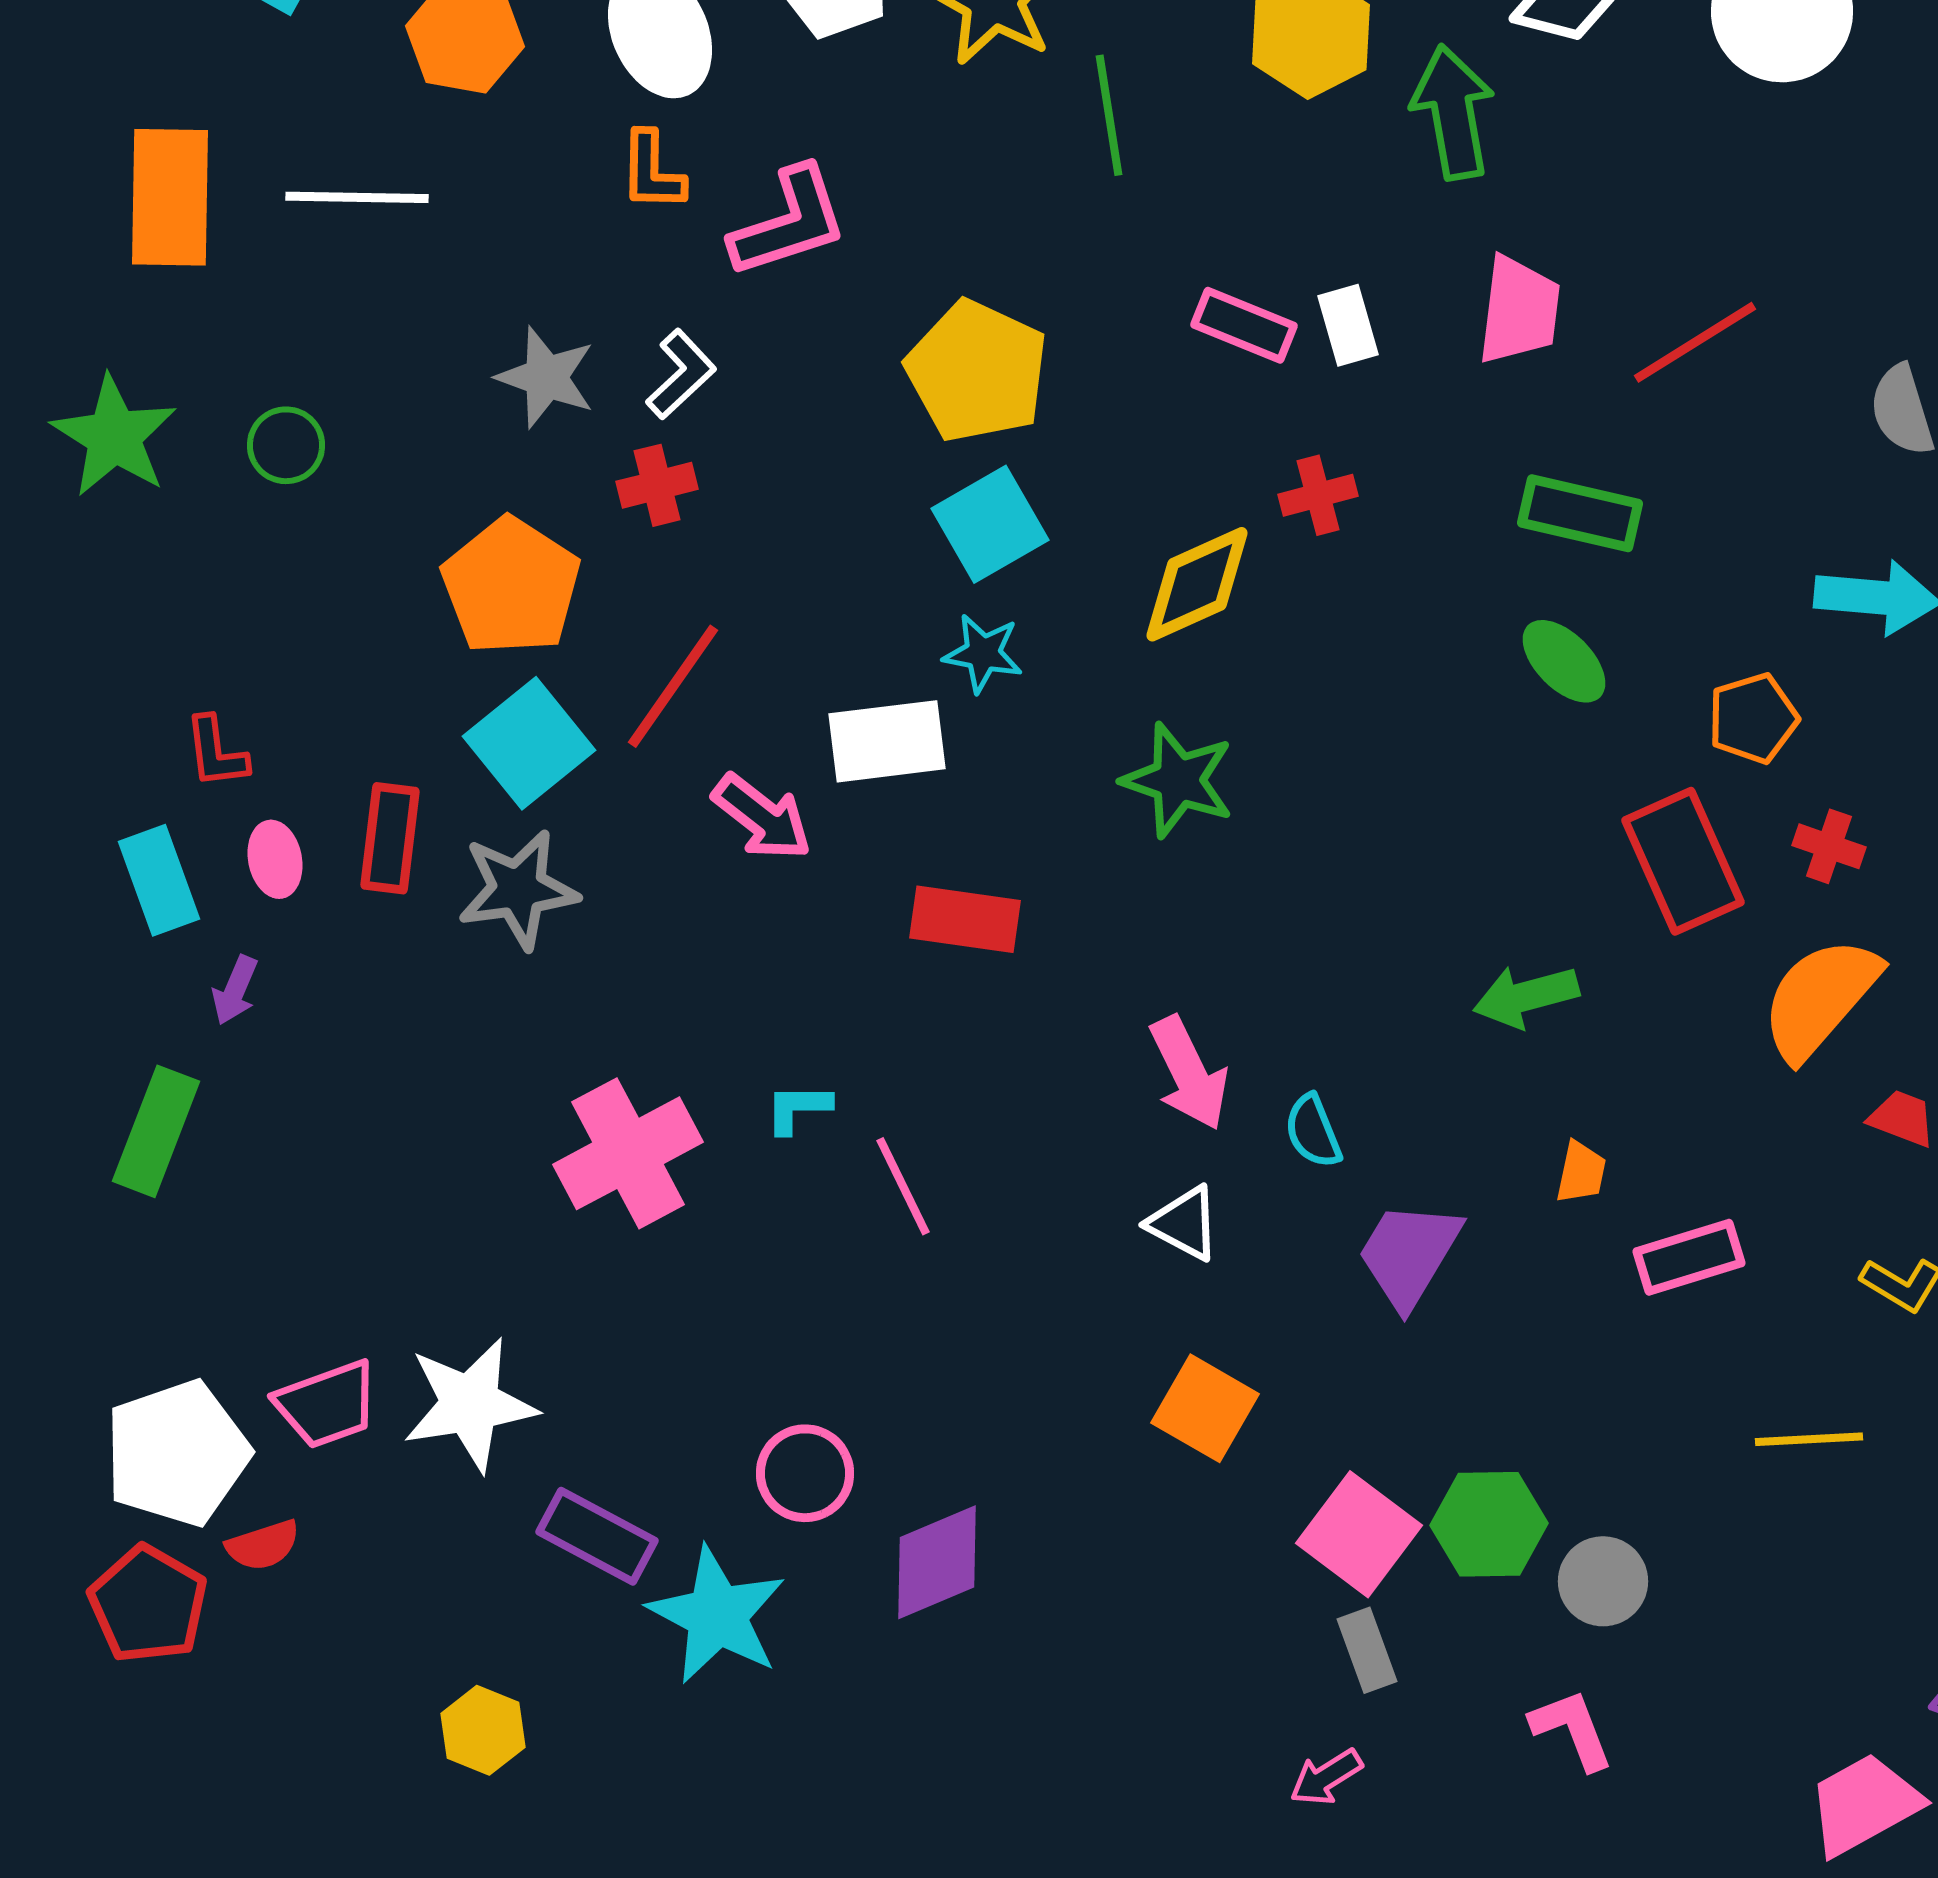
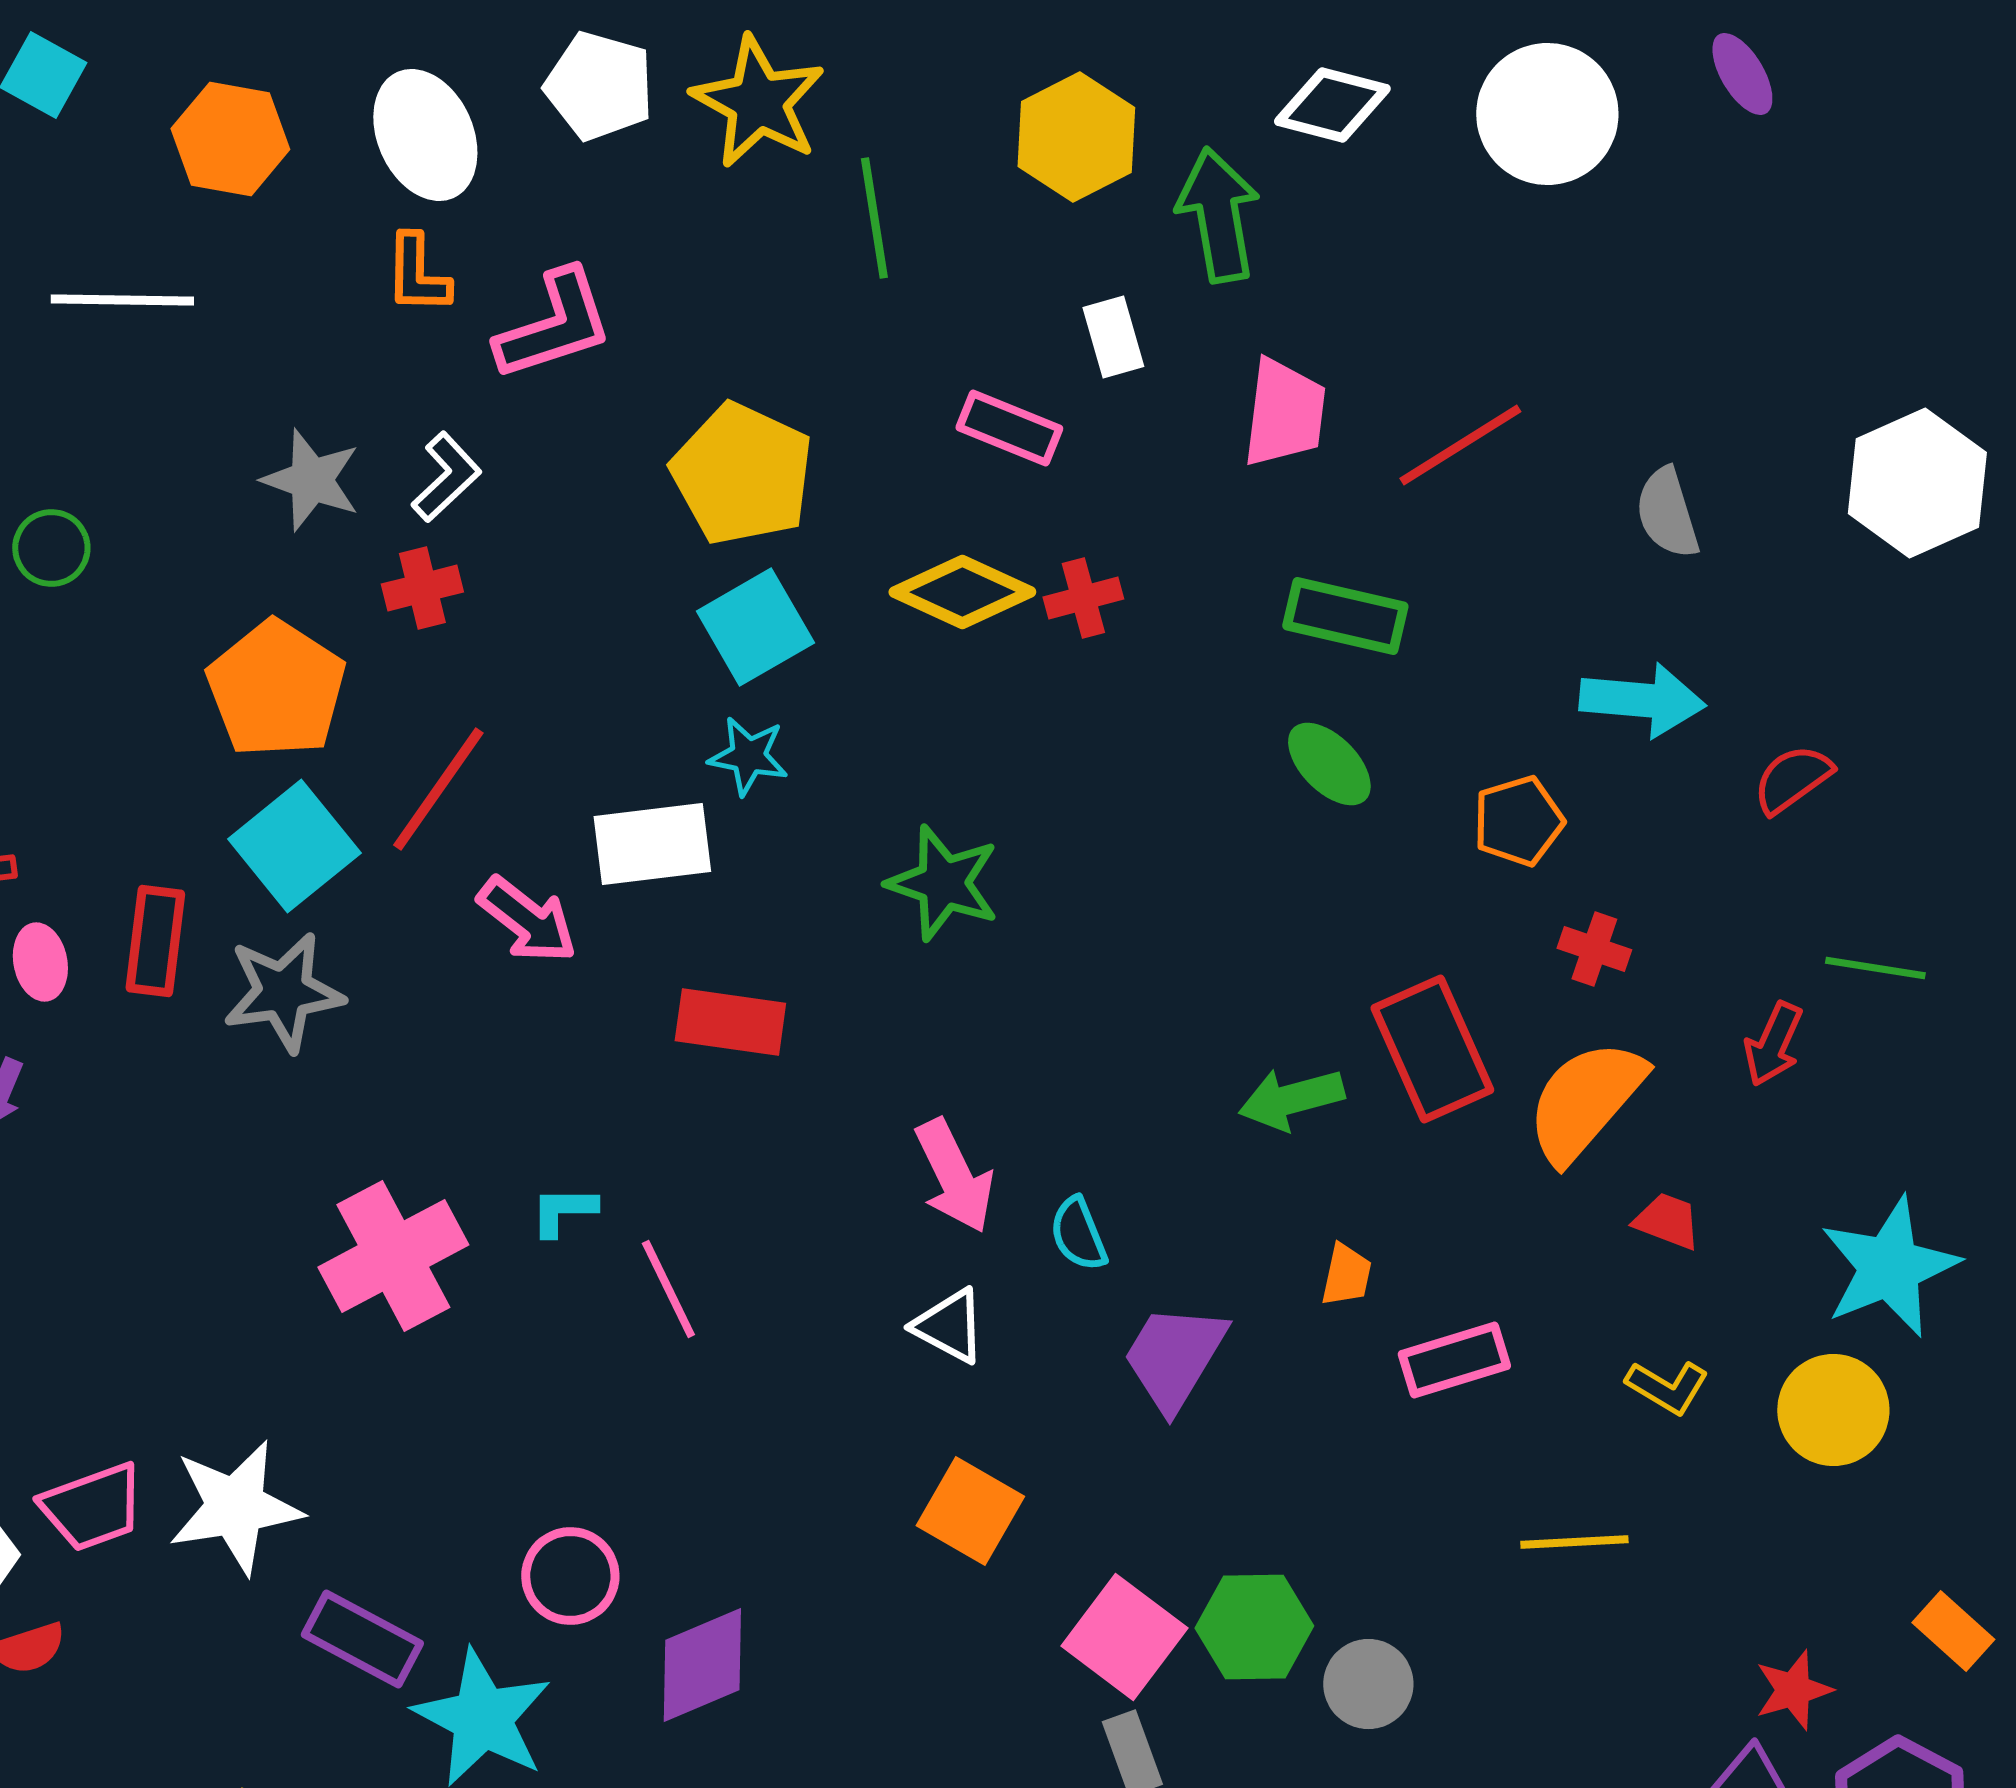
white rectangle: (1348, 325) -> (1113, 337), moved
yellow diamond: (1197, 584) -> (962, 592), moved, turned 49
red rectangle: (1683, 861) -> (1432, 1049), moved

